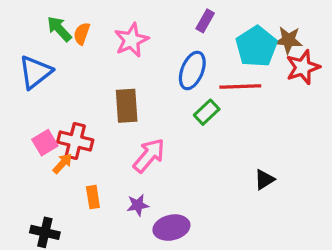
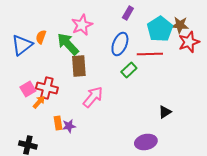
green arrow: (59, 29) -> (68, 44), moved, size x1.4
orange semicircle: (82, 34) -> (41, 37), moved
purple star: (138, 205) -> (69, 126), moved
purple ellipse: (171, 228) -> (146, 142), moved

